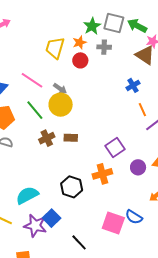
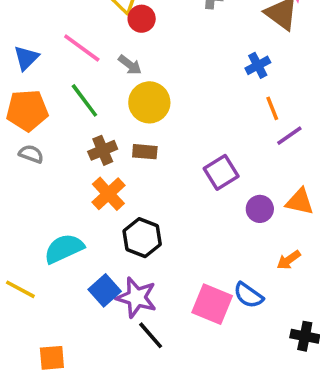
red circle: (80, 60) -> (142, 19), moved
yellow circle: (61, 105) -> (149, 102), moved
orange cross: (102, 174) -> (108, 194), moved, turned -30
purple star: (35, 226) -> (136, 297), moved

